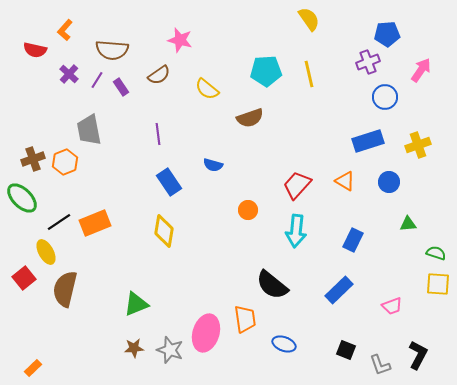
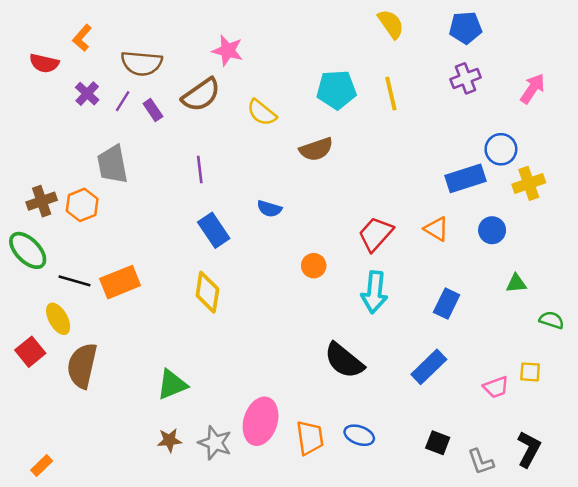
blue pentagon: (387, 34) -> (466, 28), moved
brown semicircle: (159, 75) -> (201, 95), size x1.4
blue circle: (385, 97) -> (501, 149), moved
black line: (59, 222) -> (75, 281), turned 50
yellow square: (438, 284) -> (530, 372), moved, size x0.7
orange trapezoid: (245, 319) -> (310, 438), moved

